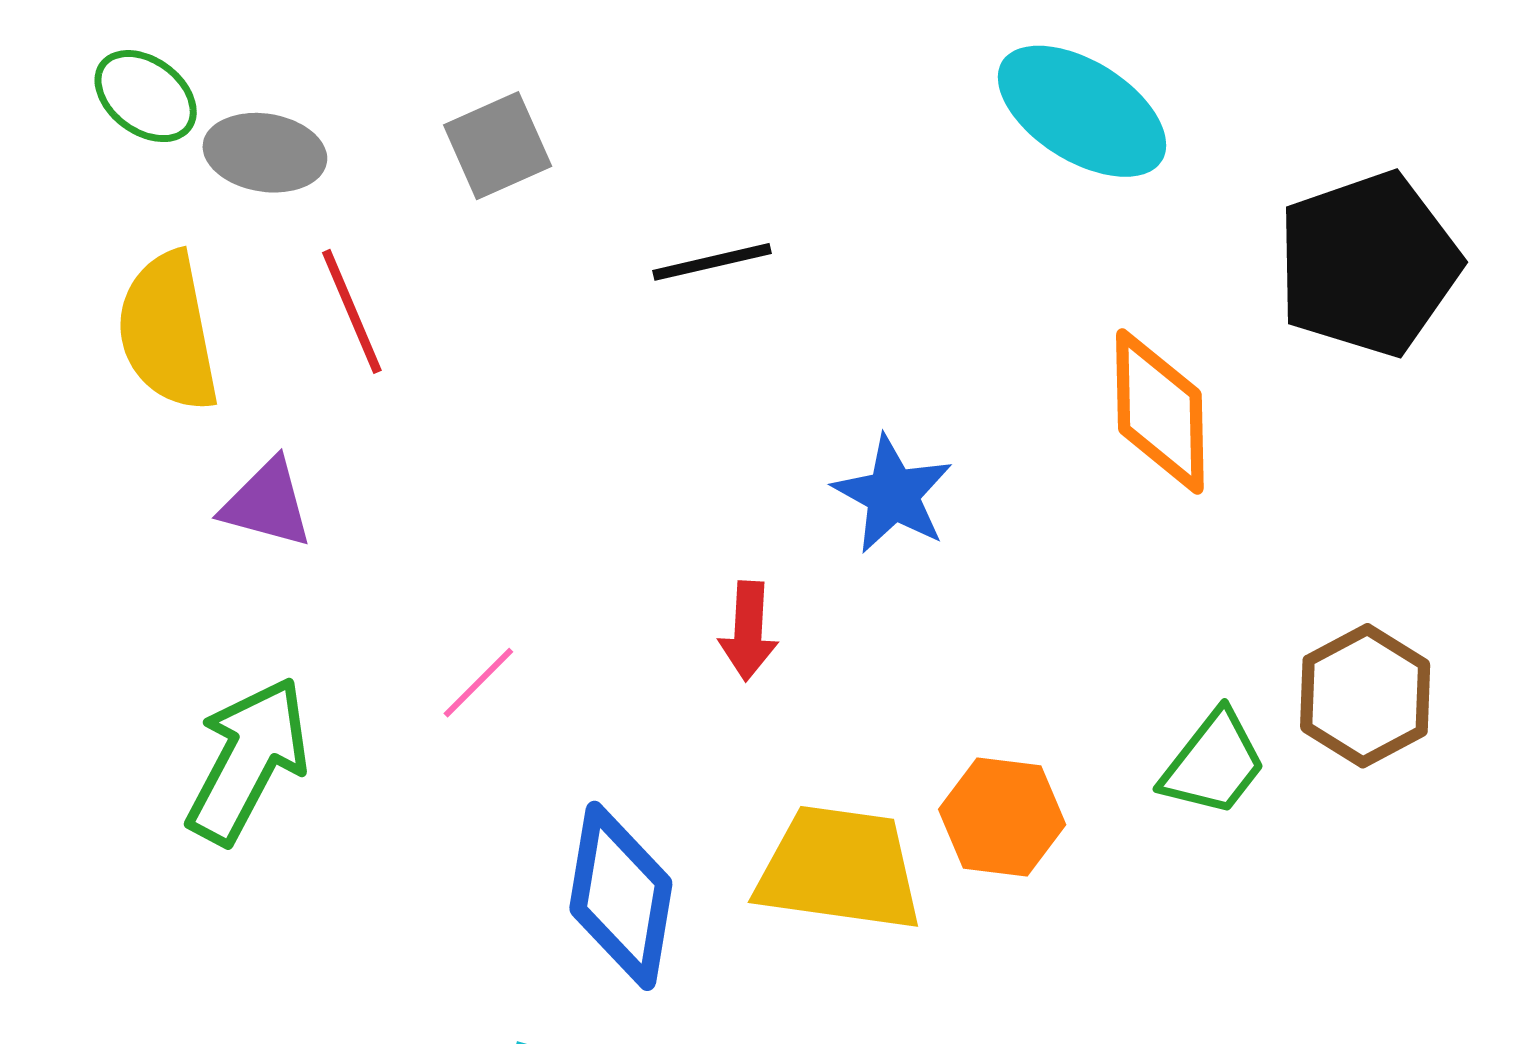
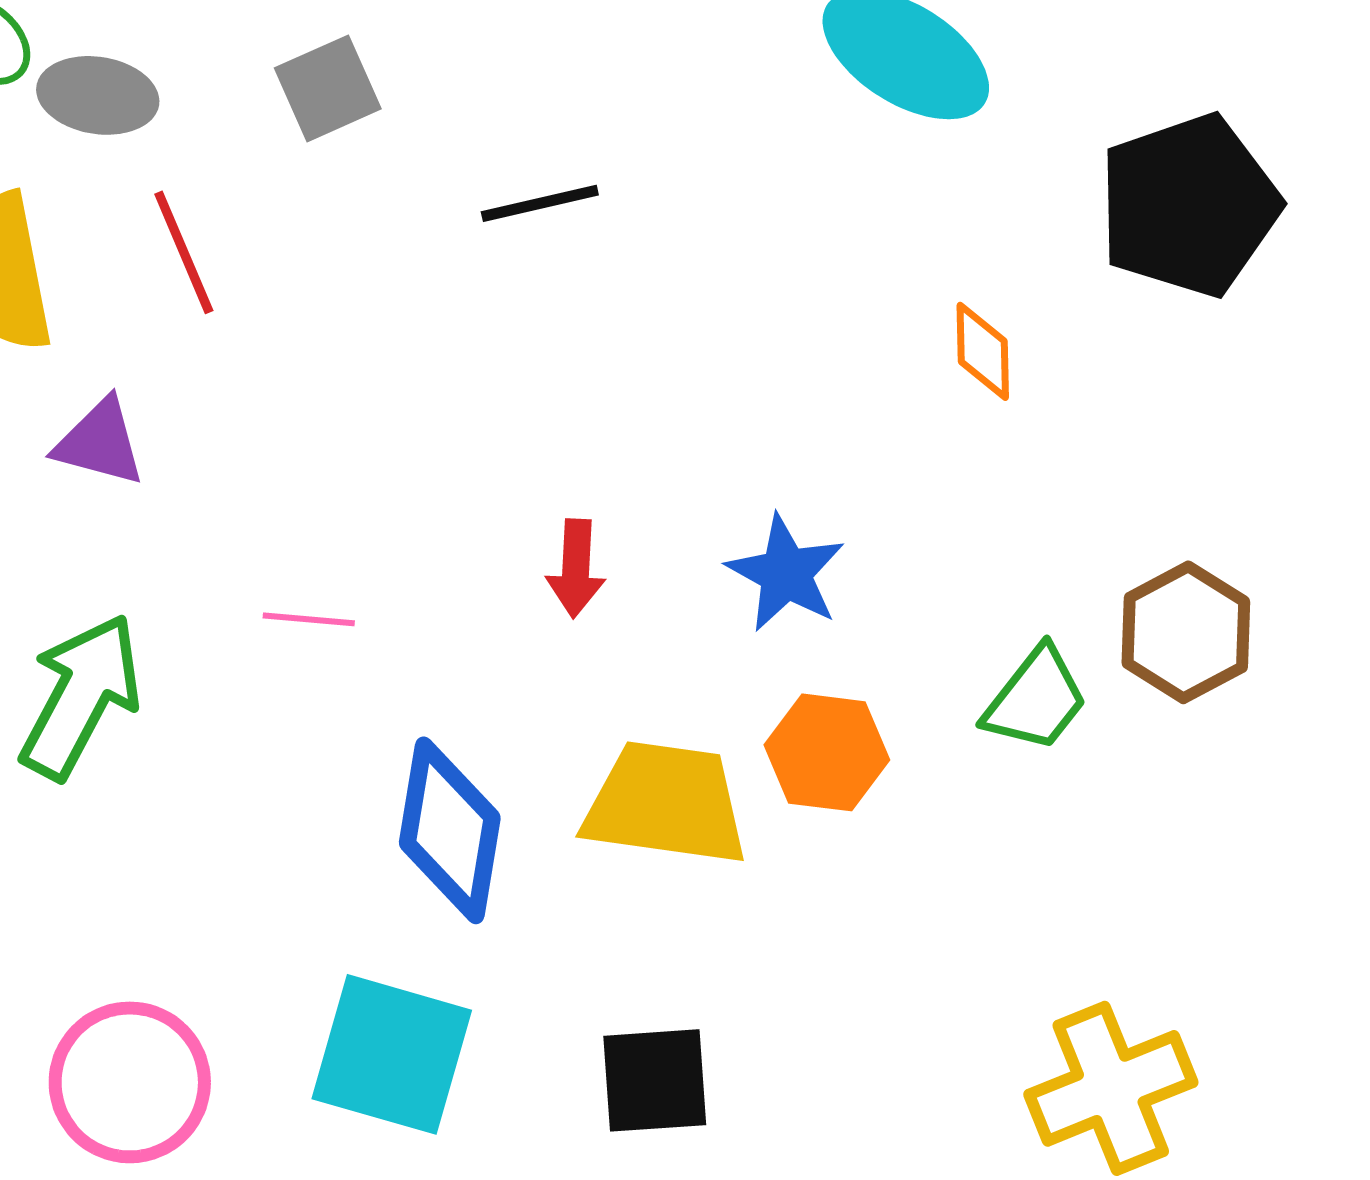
orange diamond: (1160, 412) -> (983, 351), size x0.6
blue star: (893, 494) -> (786, 573), moved
pink line: (478, 683) -> (309, 619), turned 50

